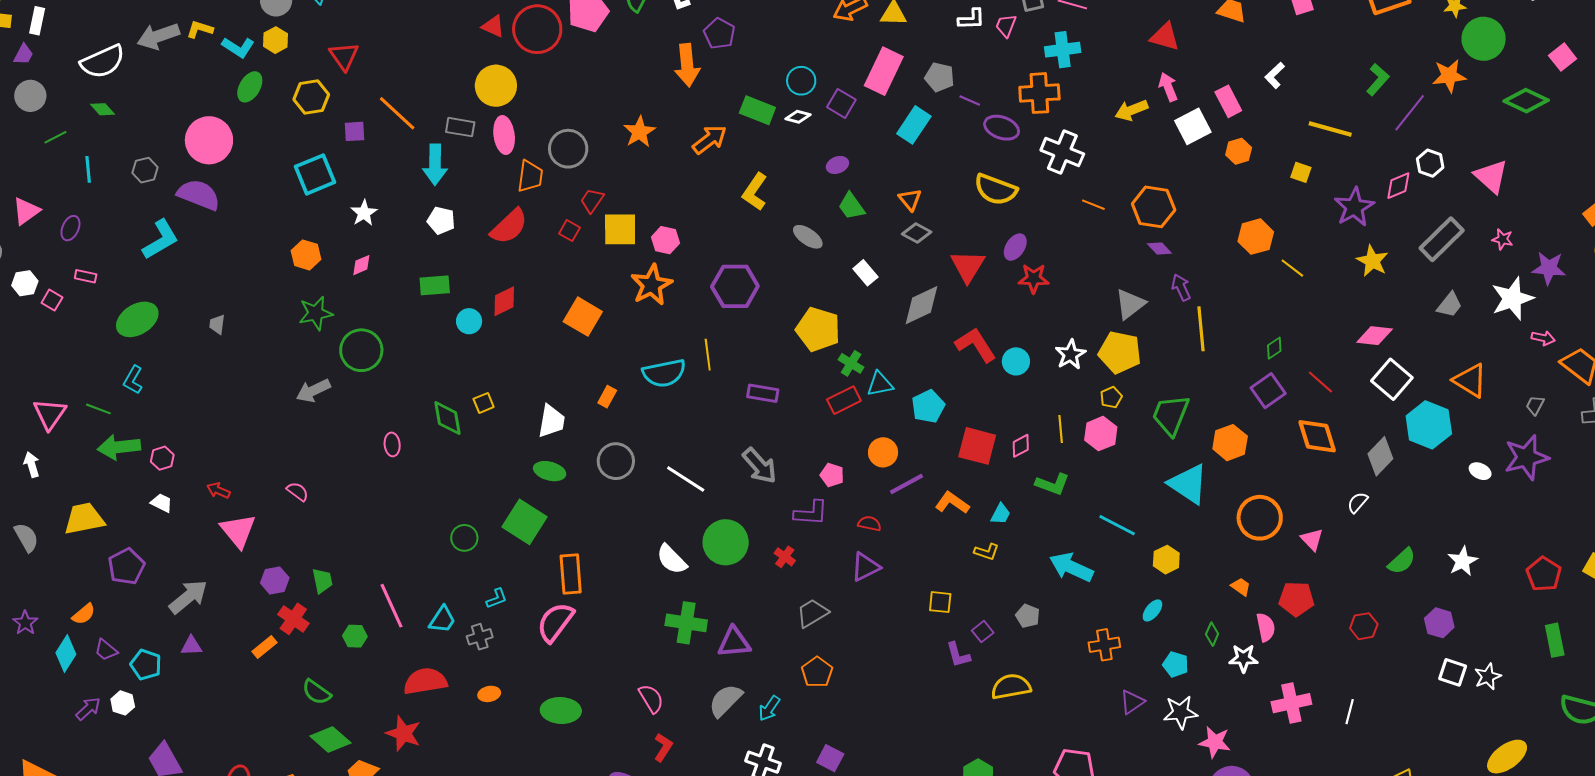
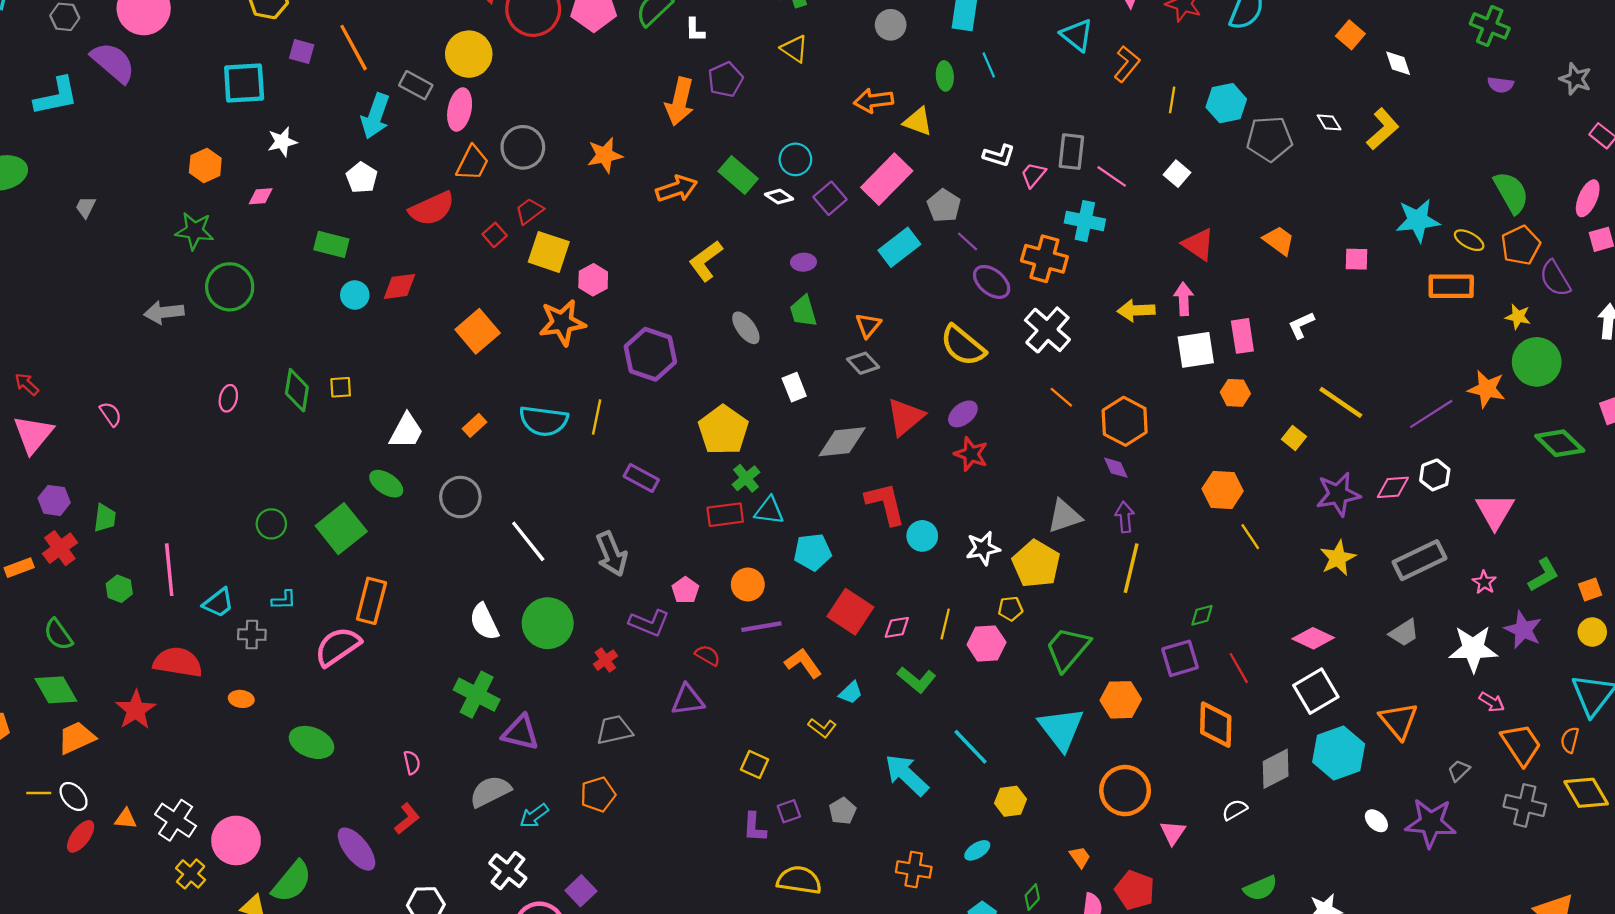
green L-shape: (1378, 80) -> (1544, 575), moved
pink semicircle: (651, 699) -> (412, 762), size x0.7

